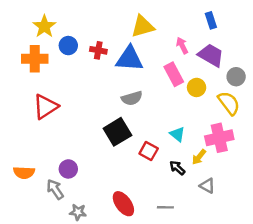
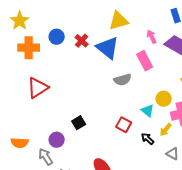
yellow star: (44, 26) -> (20, 21), moved
red cross: (98, 50) -> (82, 41), turned 32
blue triangle: (129, 59) -> (108, 48), turned 35
yellow circle: (197, 87) -> (164, 99), moved
gray semicircle: (132, 98) -> (123, 80), moved
black square: (117, 132) -> (79, 123), moved, size x0.6

